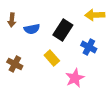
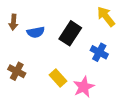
yellow arrow: (95, 15) -> (106, 17), turned 54
yellow rectangle: (52, 58) -> (58, 78), moved

